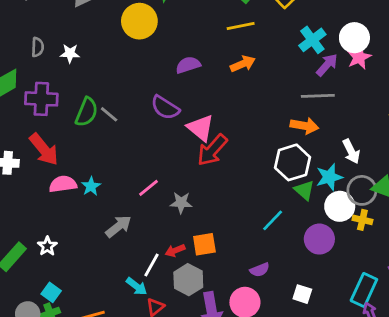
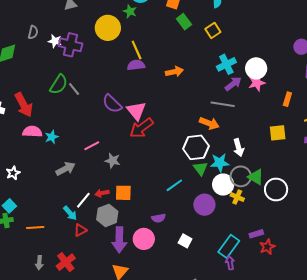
yellow line: (241, 26) -> (137, 50), moved, turned 66
purple cross: (41, 99) -> (70, 45), moved
purple semicircle: (165, 108) -> (112, 104), moved

